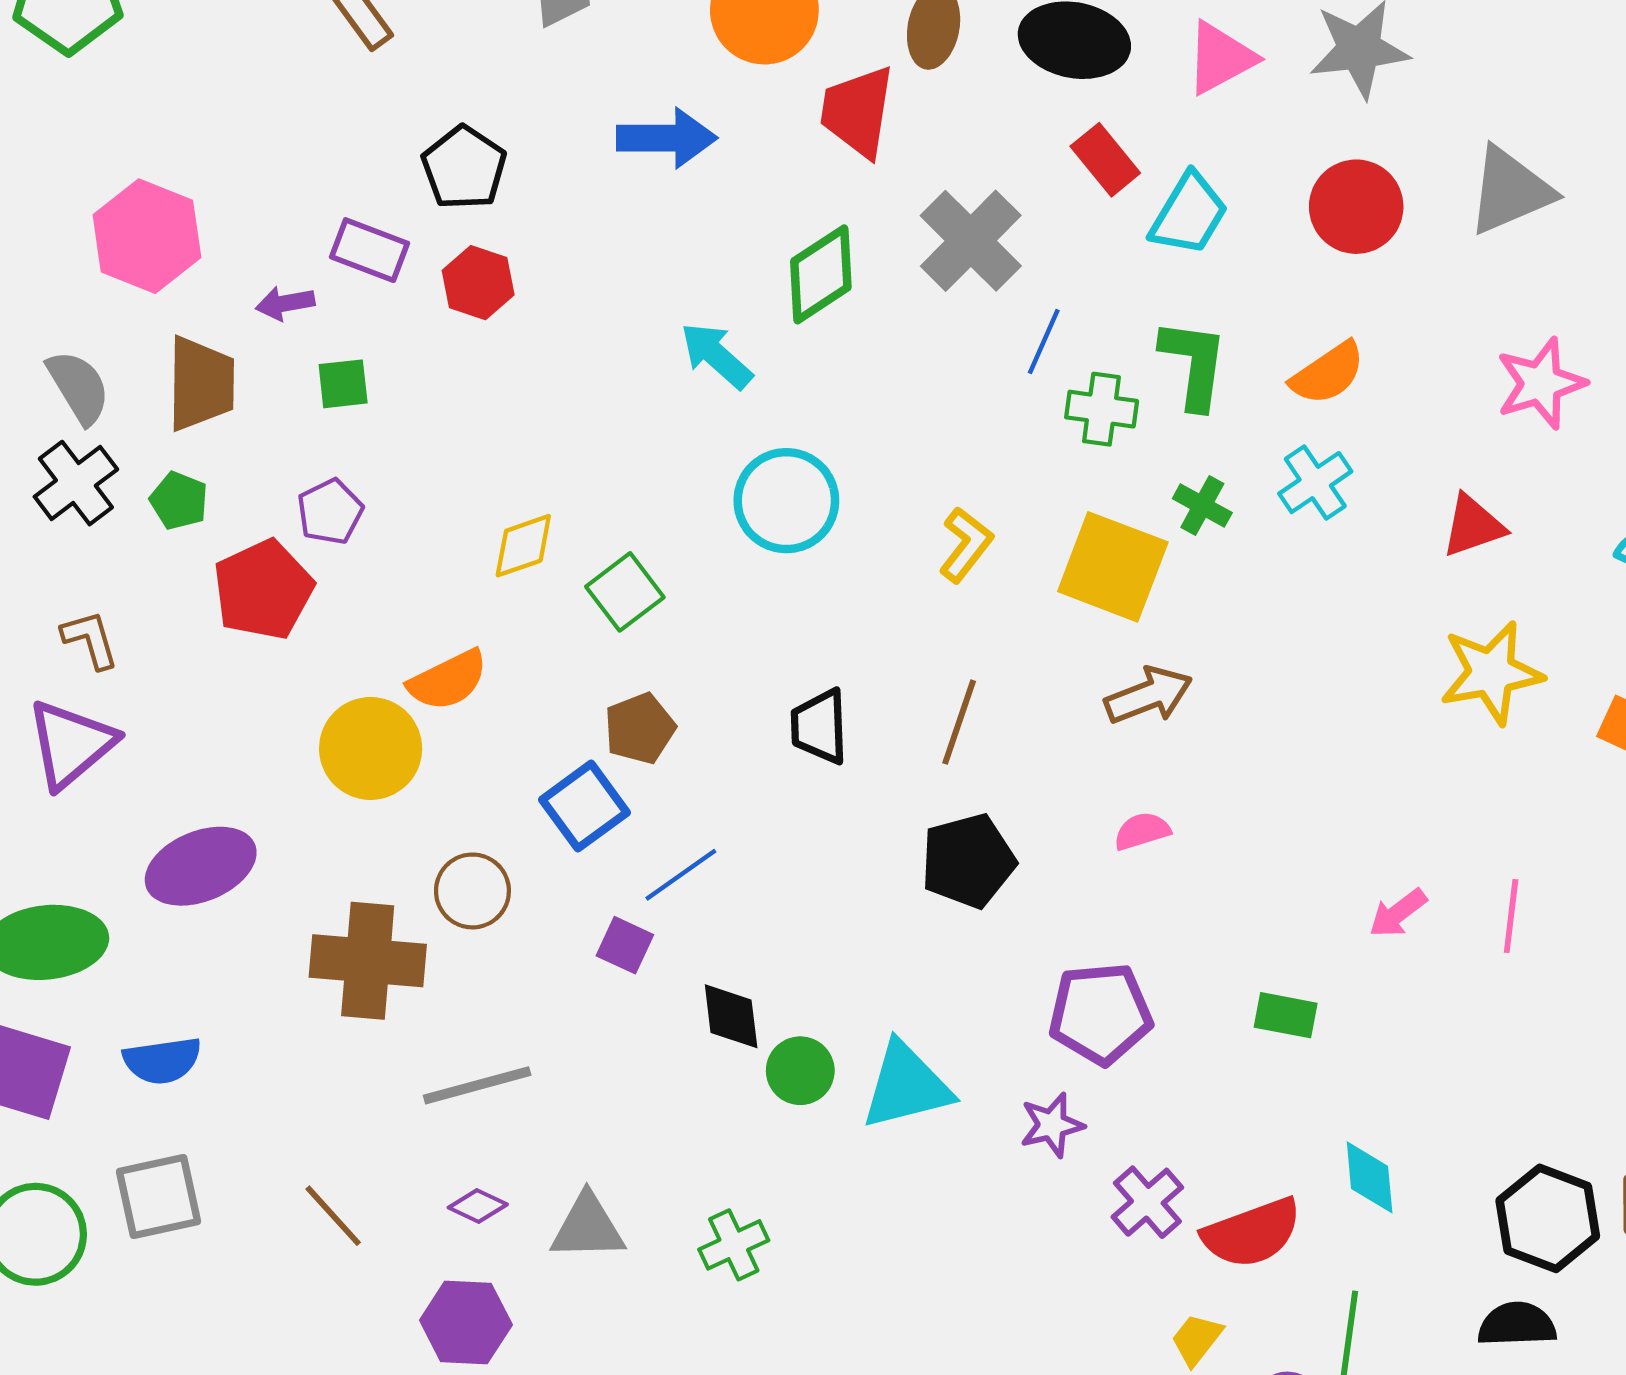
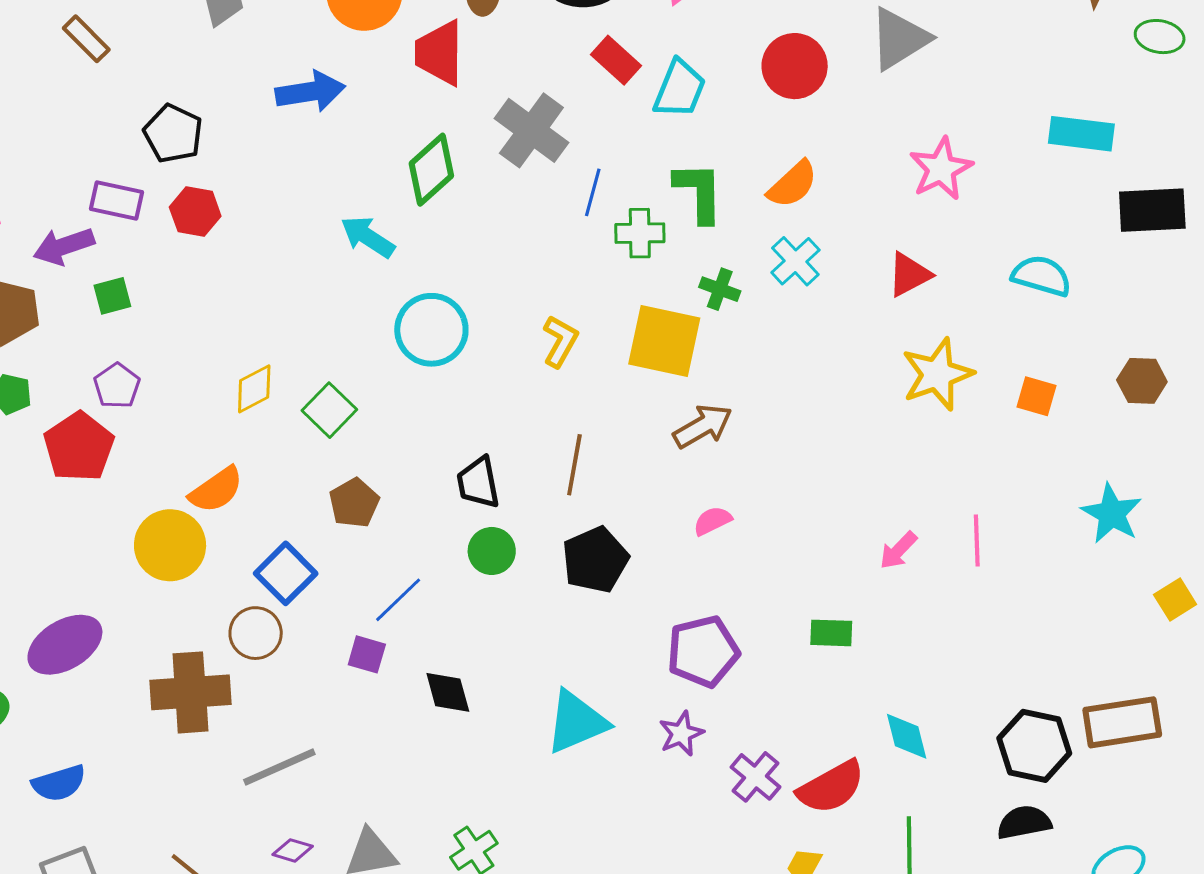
purple arrow: (285, 303) -> (64, 246), size x1.5
blue square: (584, 806) -> (286, 573), moved
green circle: (800, 1071) -> (492, 551), moved

